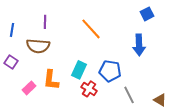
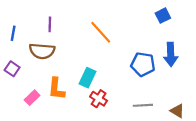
blue arrow: (139, 45) -> (171, 54), moved
blue pentagon: (110, 71) -> (143, 64), moved
gray line: (129, 95) -> (143, 105), turned -66

